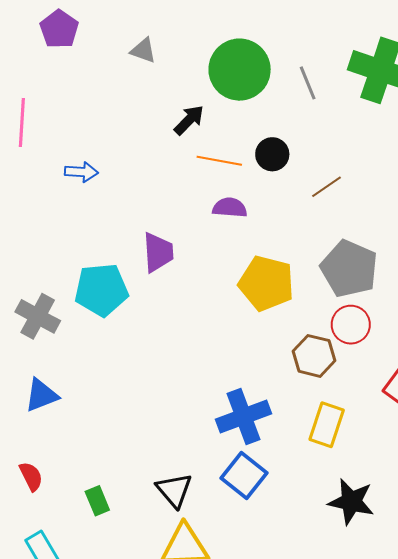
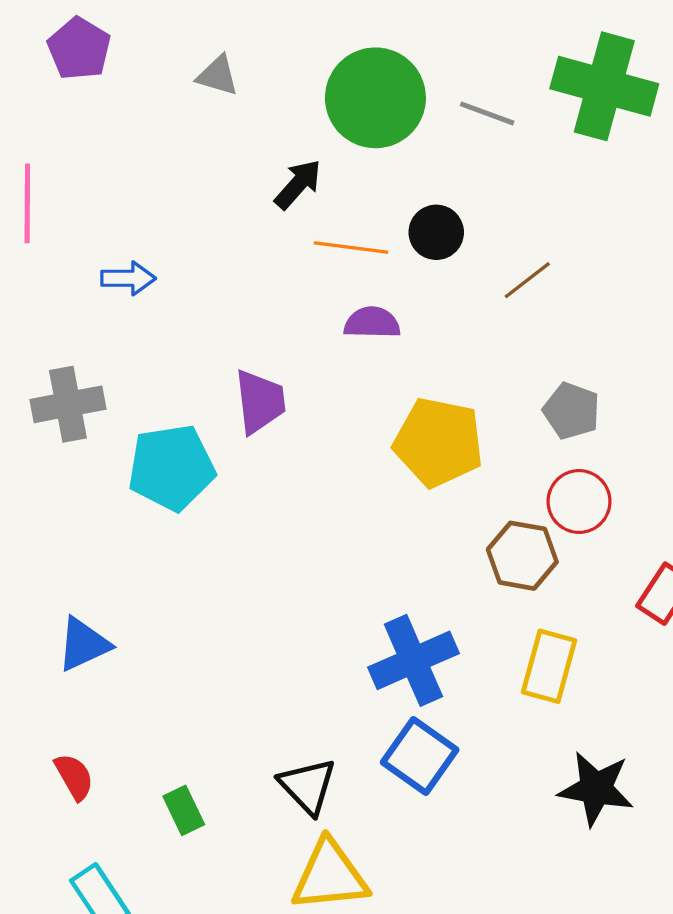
gray line: (308, 83) -> (487, 113), turned -44
gray pentagon: (349, 269) -> (572, 411), size x0.6
gray cross: (38, 316) -> (68, 404), moved, turned -36

